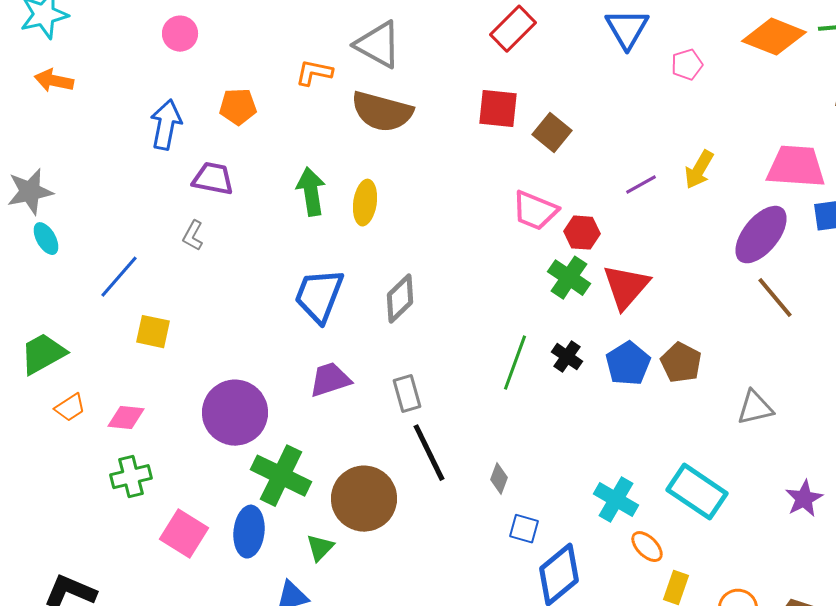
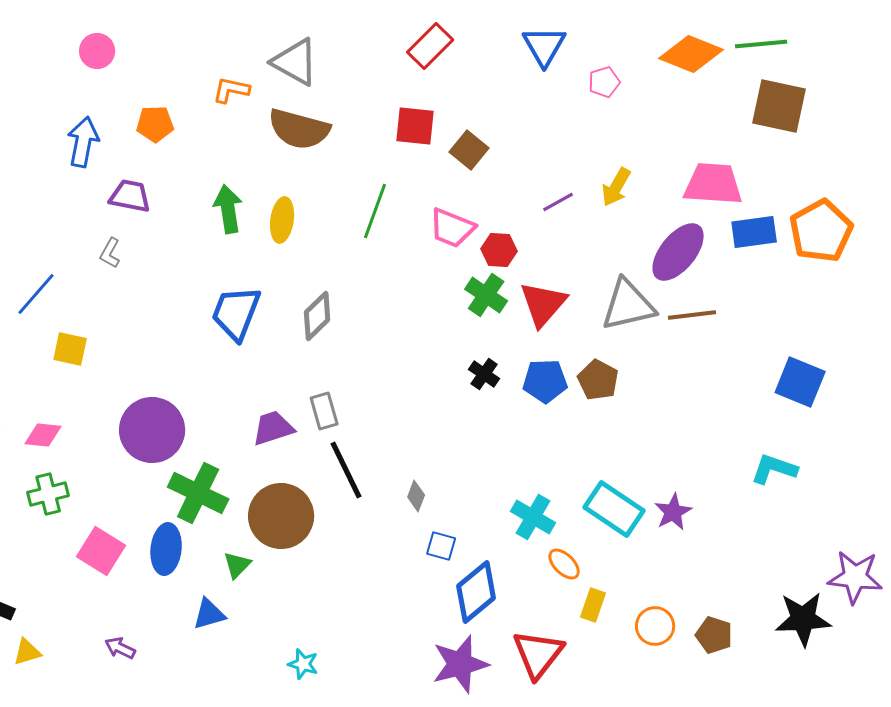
brown line: (775, 298) -> (692, 315), turned -57
green line: (515, 363) -> (375, 211), moved
blue pentagon: (628, 364) -> (545, 381), turned 30
purple trapezoid: (330, 380) -> (273, 428), moved
gray triangle: (755, 408) -> (628, 305), moved, size x1.5
purple star: (804, 499) -> (673, 512), moved

